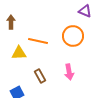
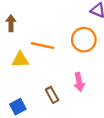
brown rectangle: (40, 76) -> (52, 95), moved

